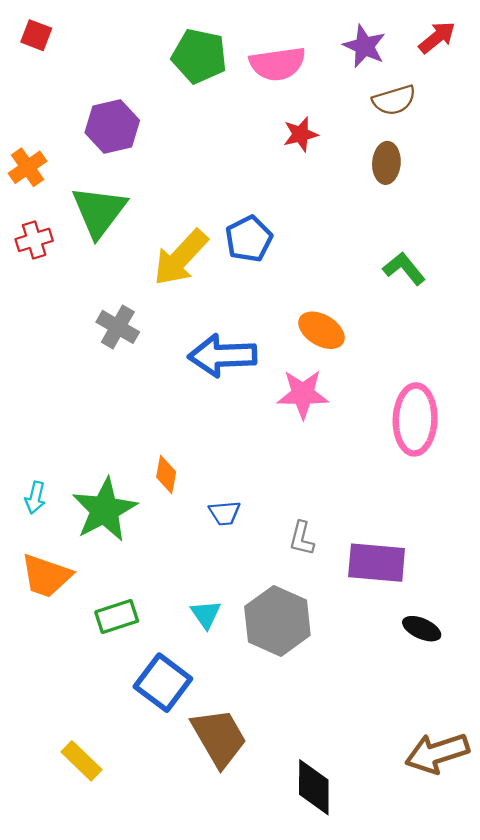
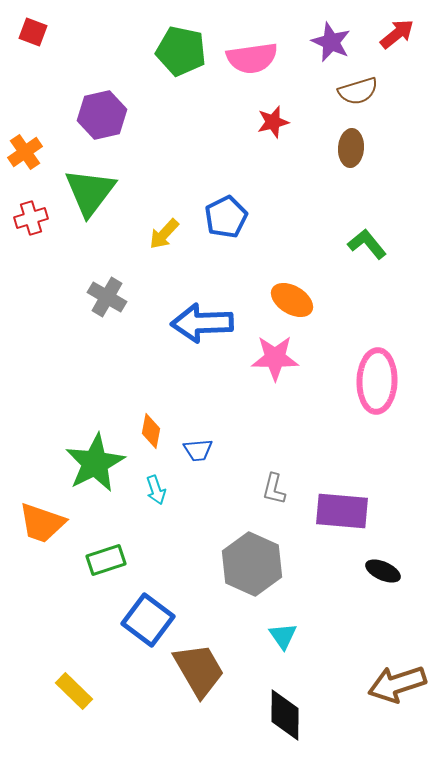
yellow arrow: (181, 258) -> (164, 234), size x0.6
cyan arrow: (35, 498) -> (156, 490), moved, turned -32
blue trapezoid: (225, 513) -> (198, 450), moved
cyan triangle: (206, 614) -> (283, 636), moved

